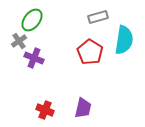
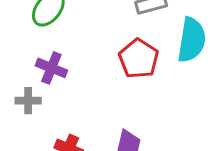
gray cross: (19, 41) -> (28, 101), moved, turned 35

